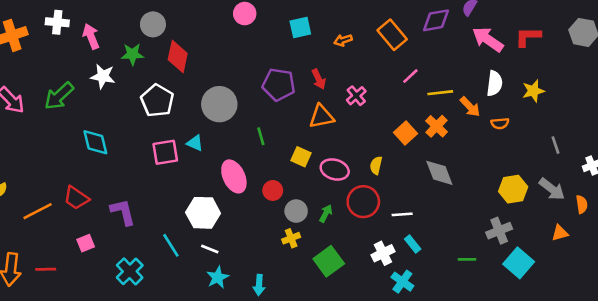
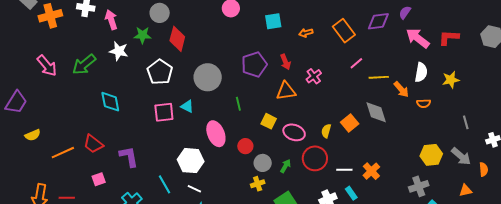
purple pentagon: (279, 84) -> (254, 64), turned -30
orange cross: (437, 126) -> (371, 171), moved
orange square: (406, 133) -> (350, 123), moved
gray diamond: (439, 173) -> (376, 112), moved

